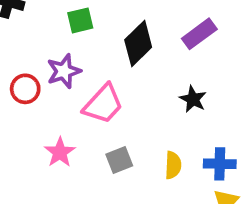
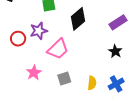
purple rectangle: (199, 34) -> (118, 22), moved
black star: (193, 99) -> (115, 51), moved
blue cross: (220, 164) -> (116, 84), turned -35

